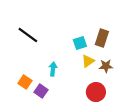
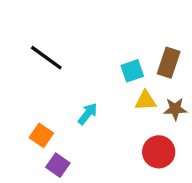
yellow triangle: (88, 61) -> (145, 101), turned 32
cyan arrow: (53, 69) -> (88, 114), turned 32
purple square: (41, 91) -> (58, 165), moved

